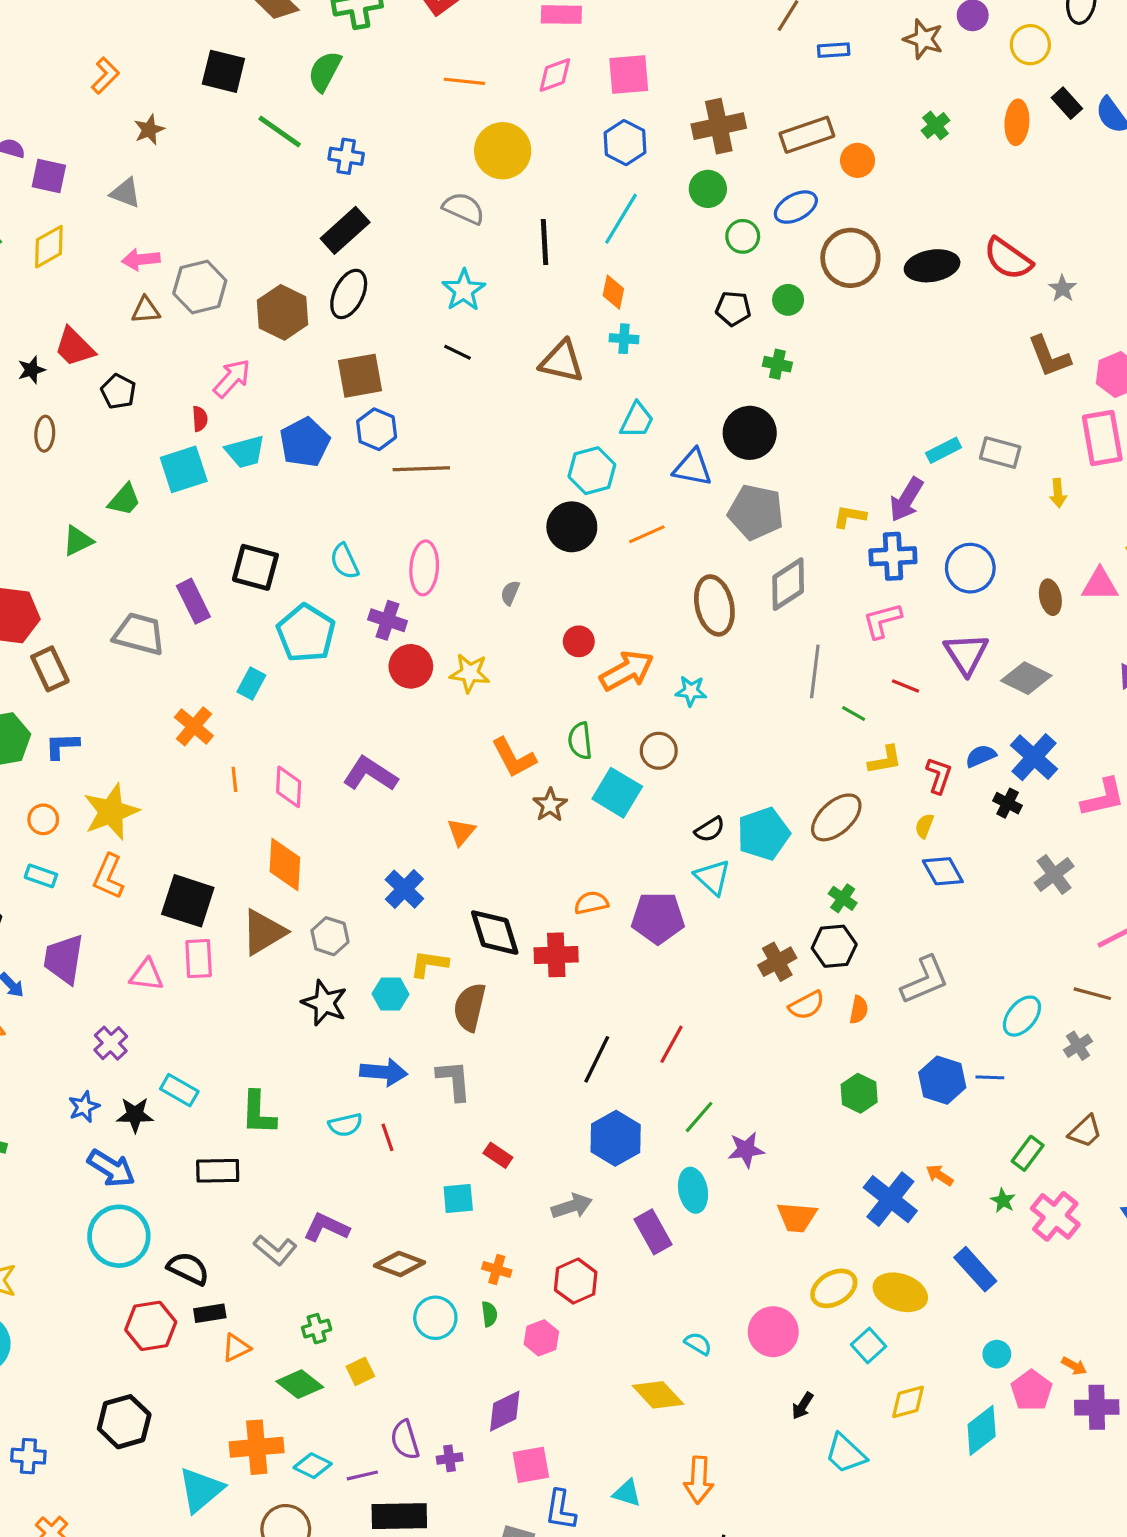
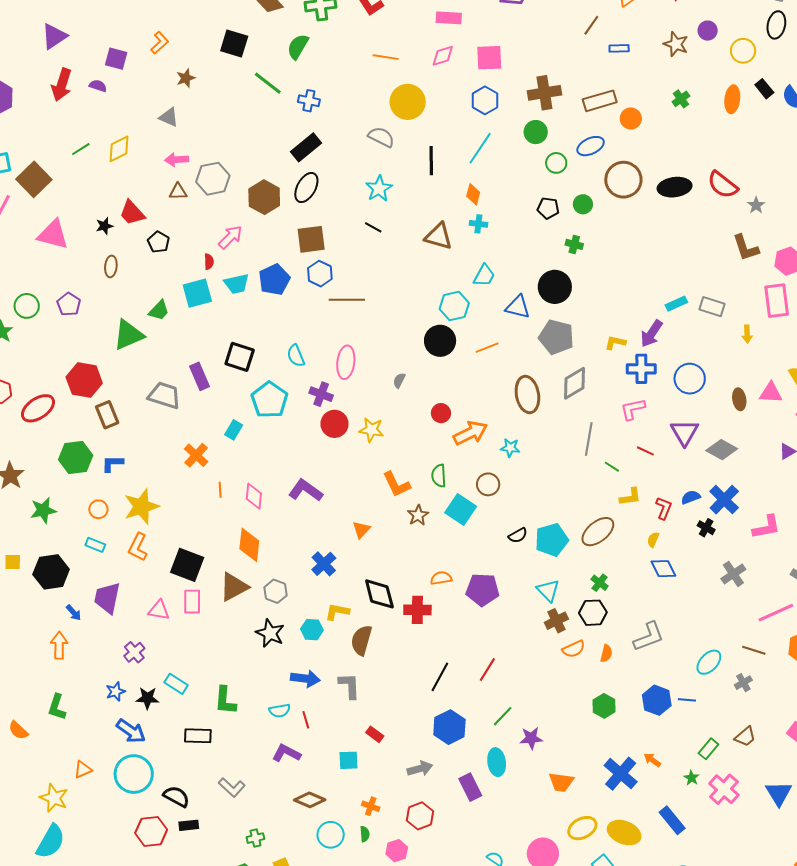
purple square: (49, 176) -> (116, 59), moved
green triangle: (78, 541) -> (128, 335), size x1.6
cyan triangle: (712, 877) -> (548, 590), moved
purple L-shape: (326, 1227) -> (286, 753), moved
orange triangle: (236, 1348) -> (83, 770), moved

